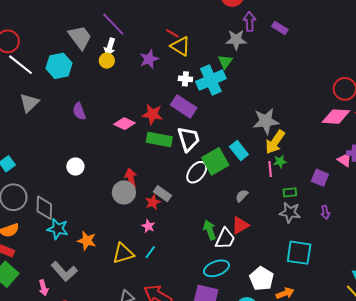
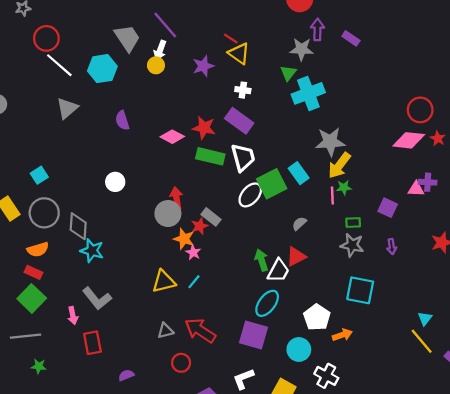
cyan cross: (211, 80) -> (308, 93), moved
pink triangle: (345, 160) -> (416, 189), turned -35
orange star: (87, 241) -> (184, 239), moved
cyan ellipse: (216, 268) -> (267, 303), turned -35

